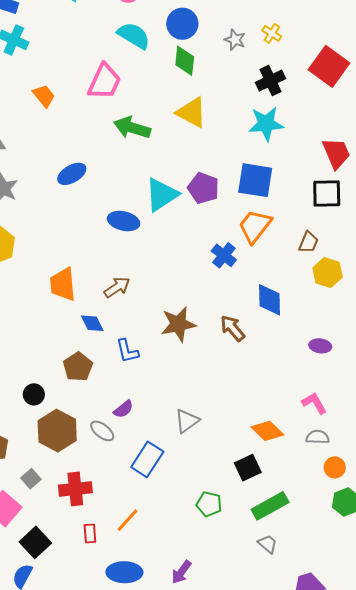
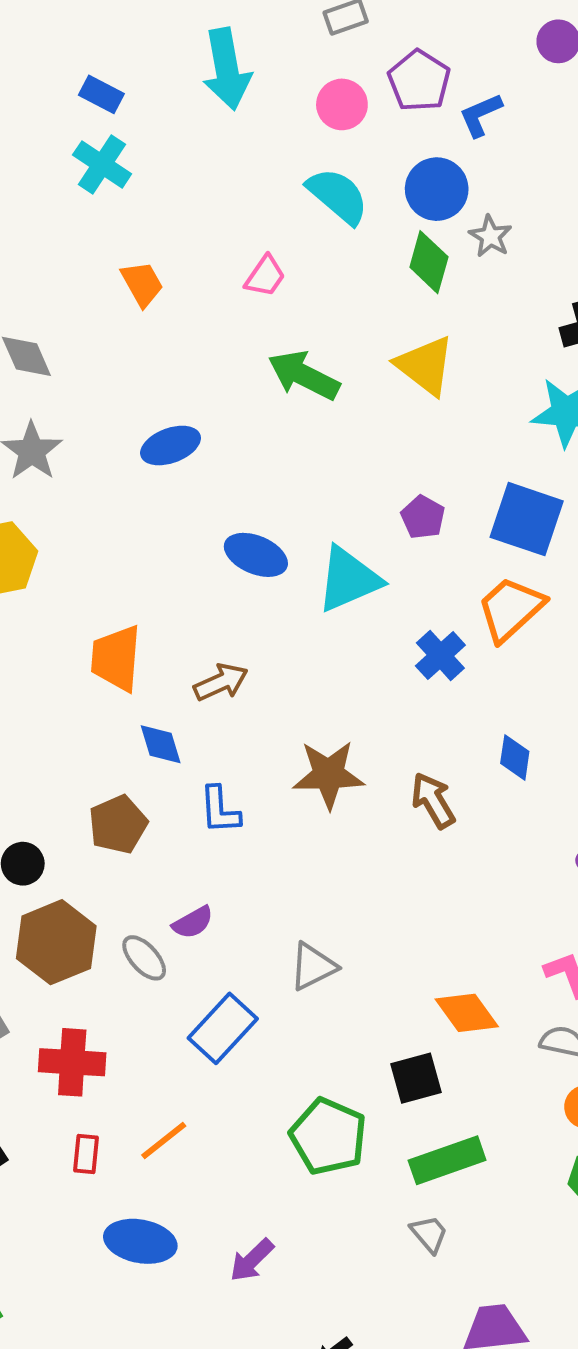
gray star: (235, 40) -> (490, 236), moved
pink trapezoid: (104, 82) -> (265, 276), size x0.6
purple pentagon: (203, 188) -> (423, 517), size x0.7
cyan triangle: (162, 195) -> (349, 579), moved
blue diamond: (270, 300) -> (515, 757), size x0.7
green pentagon: (209, 504) -> (328, 1136), size x1.5

